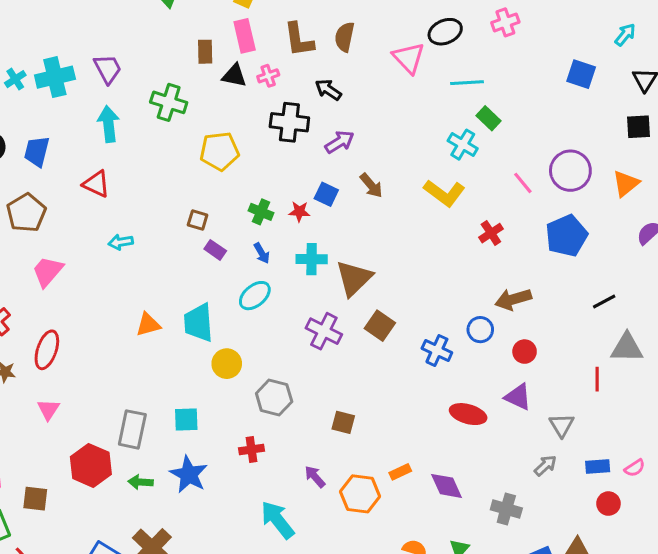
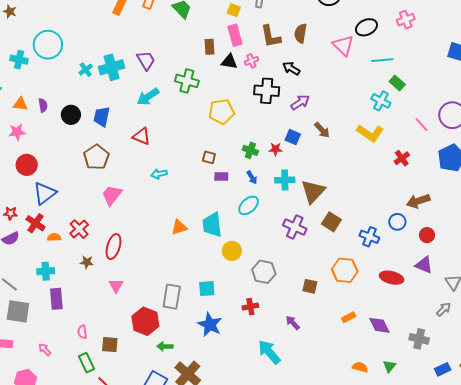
cyan arrow: (109, 124) -> (148, 97), turned -115
purple rectangle: (215, 250) -> (221, 177), turned -32
green arrow: (141, 482) -> (165, 346), moved
orange hexagon: (360, 494) -> (345, 270), moved

